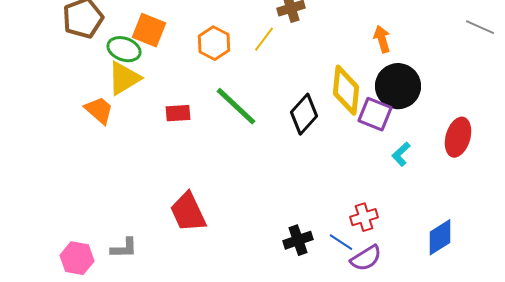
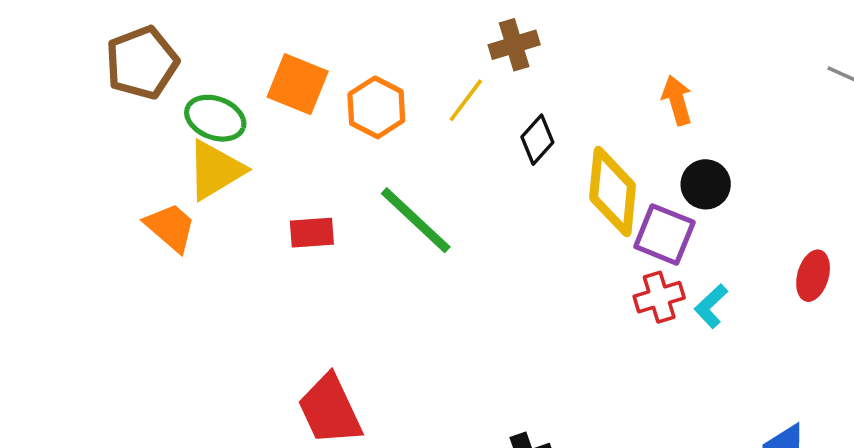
orange square: (149, 30) -> (298, 84), moved
black circle: (398, 86) -> (706, 184), size x0.6
black diamond: (304, 114) -> (537, 140), moved, size x0.7
red ellipse: (458, 137) -> (813, 276), size x0.7
red cross: (364, 217) -> (659, 297), moved

